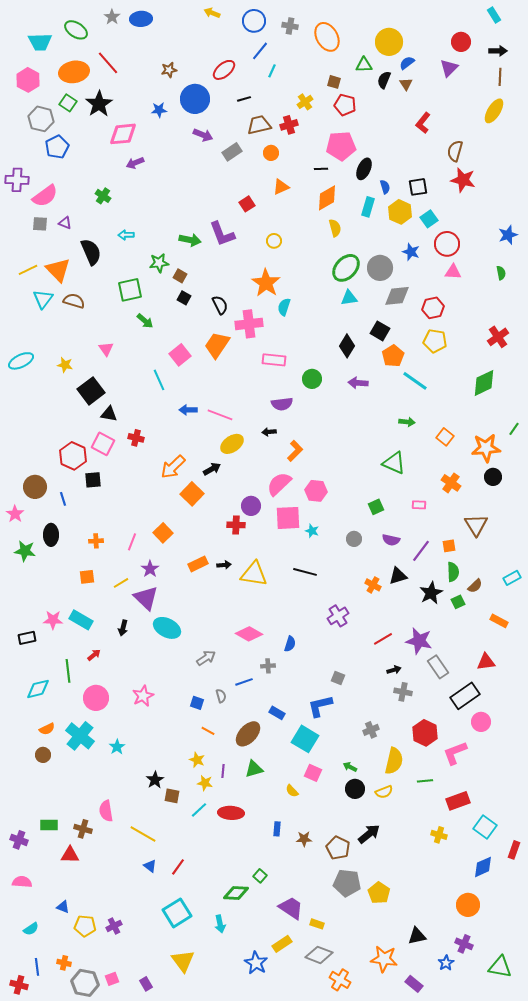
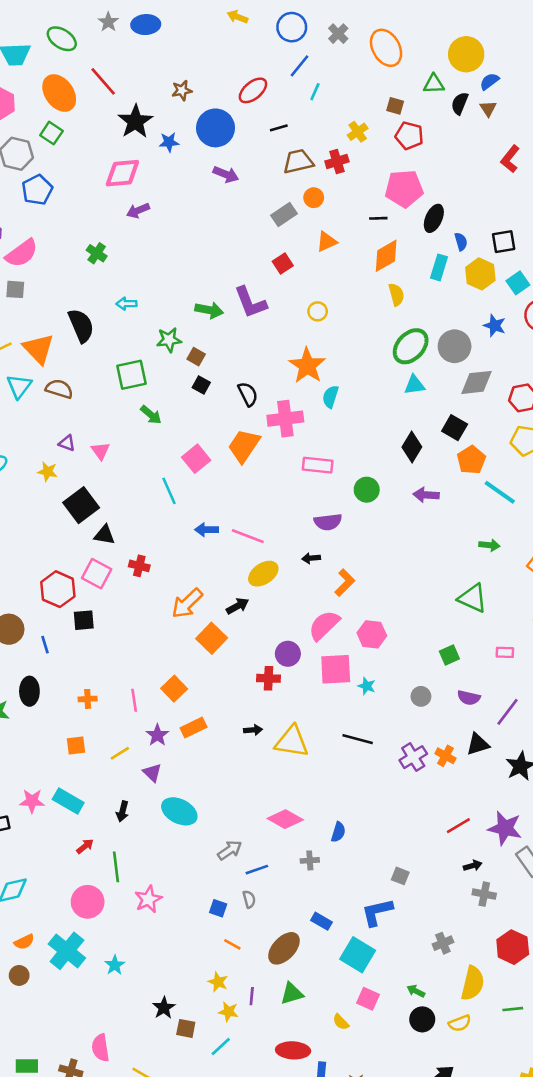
gray cross: (290, 26) -> (338, 34), turned 35
orange ellipse: (74, 72) -> (59, 93), turned 64
black star: (99, 104) -> (135, 121), moved
gray rectangle: (232, 152) -> (284, 214), moved
purple triangle: (65, 223) -> (67, 443), moved
pink line: (132, 542) -> (134, 700), turned -30
orange rectangle: (198, 564) -> (194, 727), moved
purple triangle: (146, 598) -> (152, 773), size x0.6
purple cross: (338, 616) -> (413, 757), moved
green line: (68, 671) -> (116, 867), moved
blue line: (244, 682) -> (257, 870), moved
red ellipse: (231, 813) -> (293, 1050), moved

